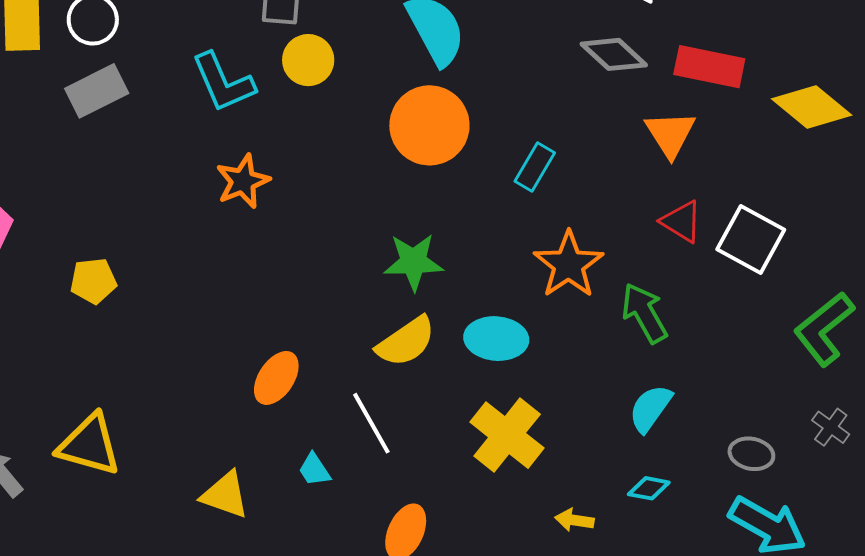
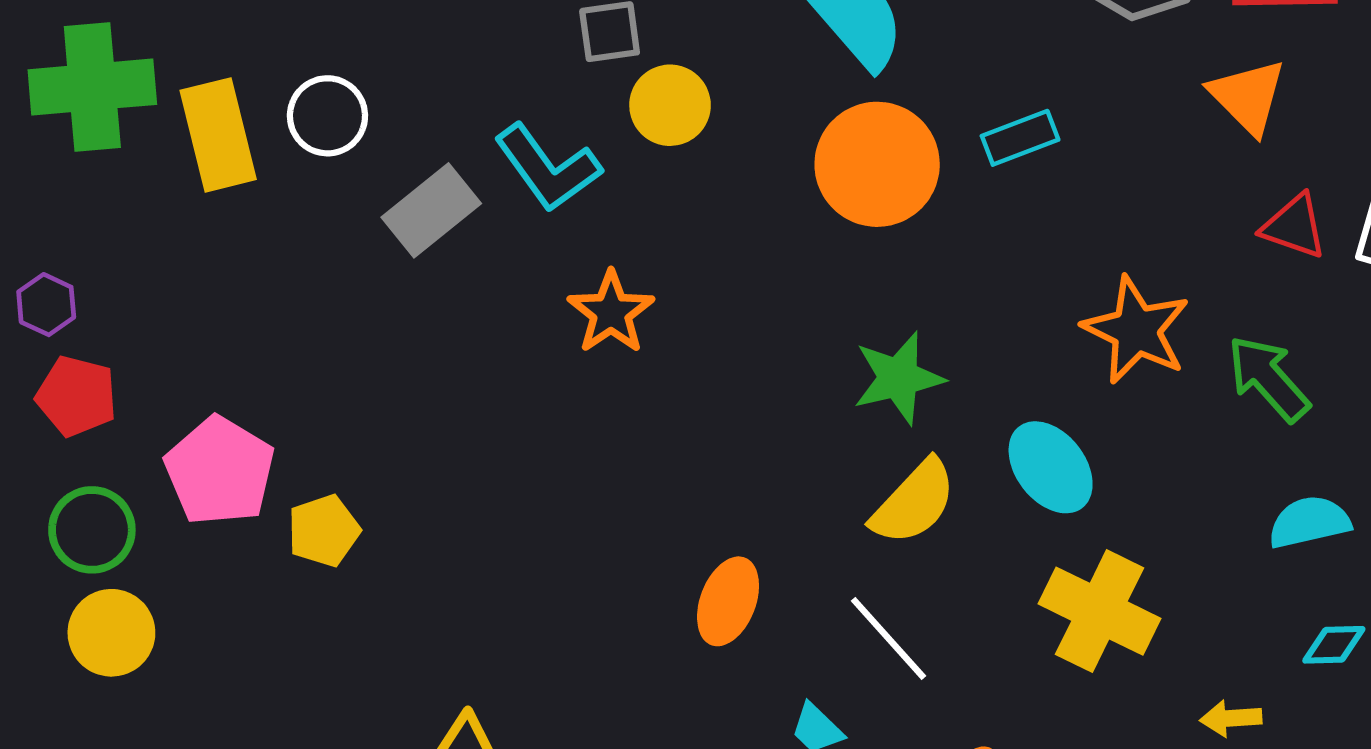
gray rectangle: (97, 91) -> (431, 210), moved
cyan rectangle: (535, 167) -> (1020, 138), moved, turned 51
yellow pentagon: (93, 281) -> (324, 531), moved
cyan ellipse: (496, 339) -> (1051, 467), turned 60
cyan semicircle: (650, 408) -> (1309, 522), turned 54

